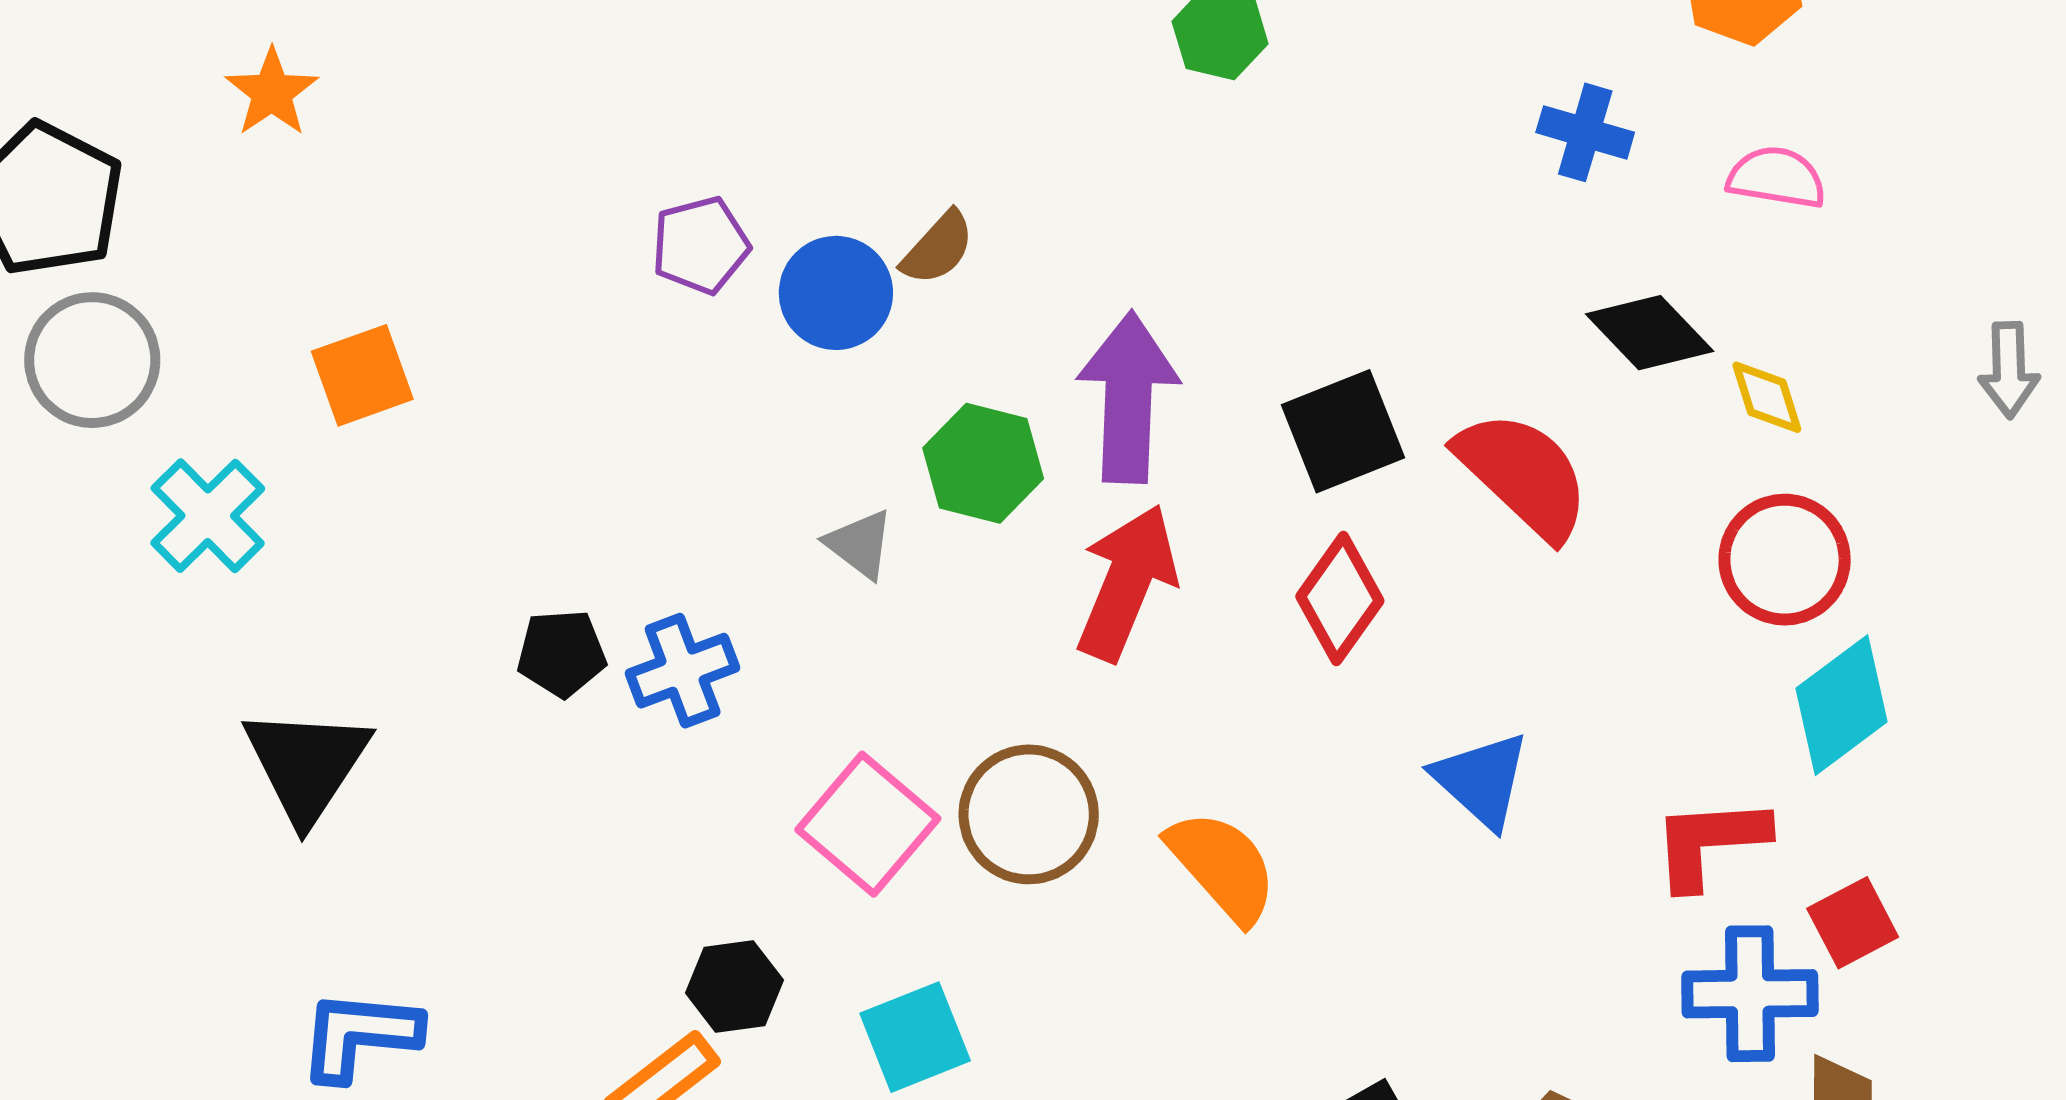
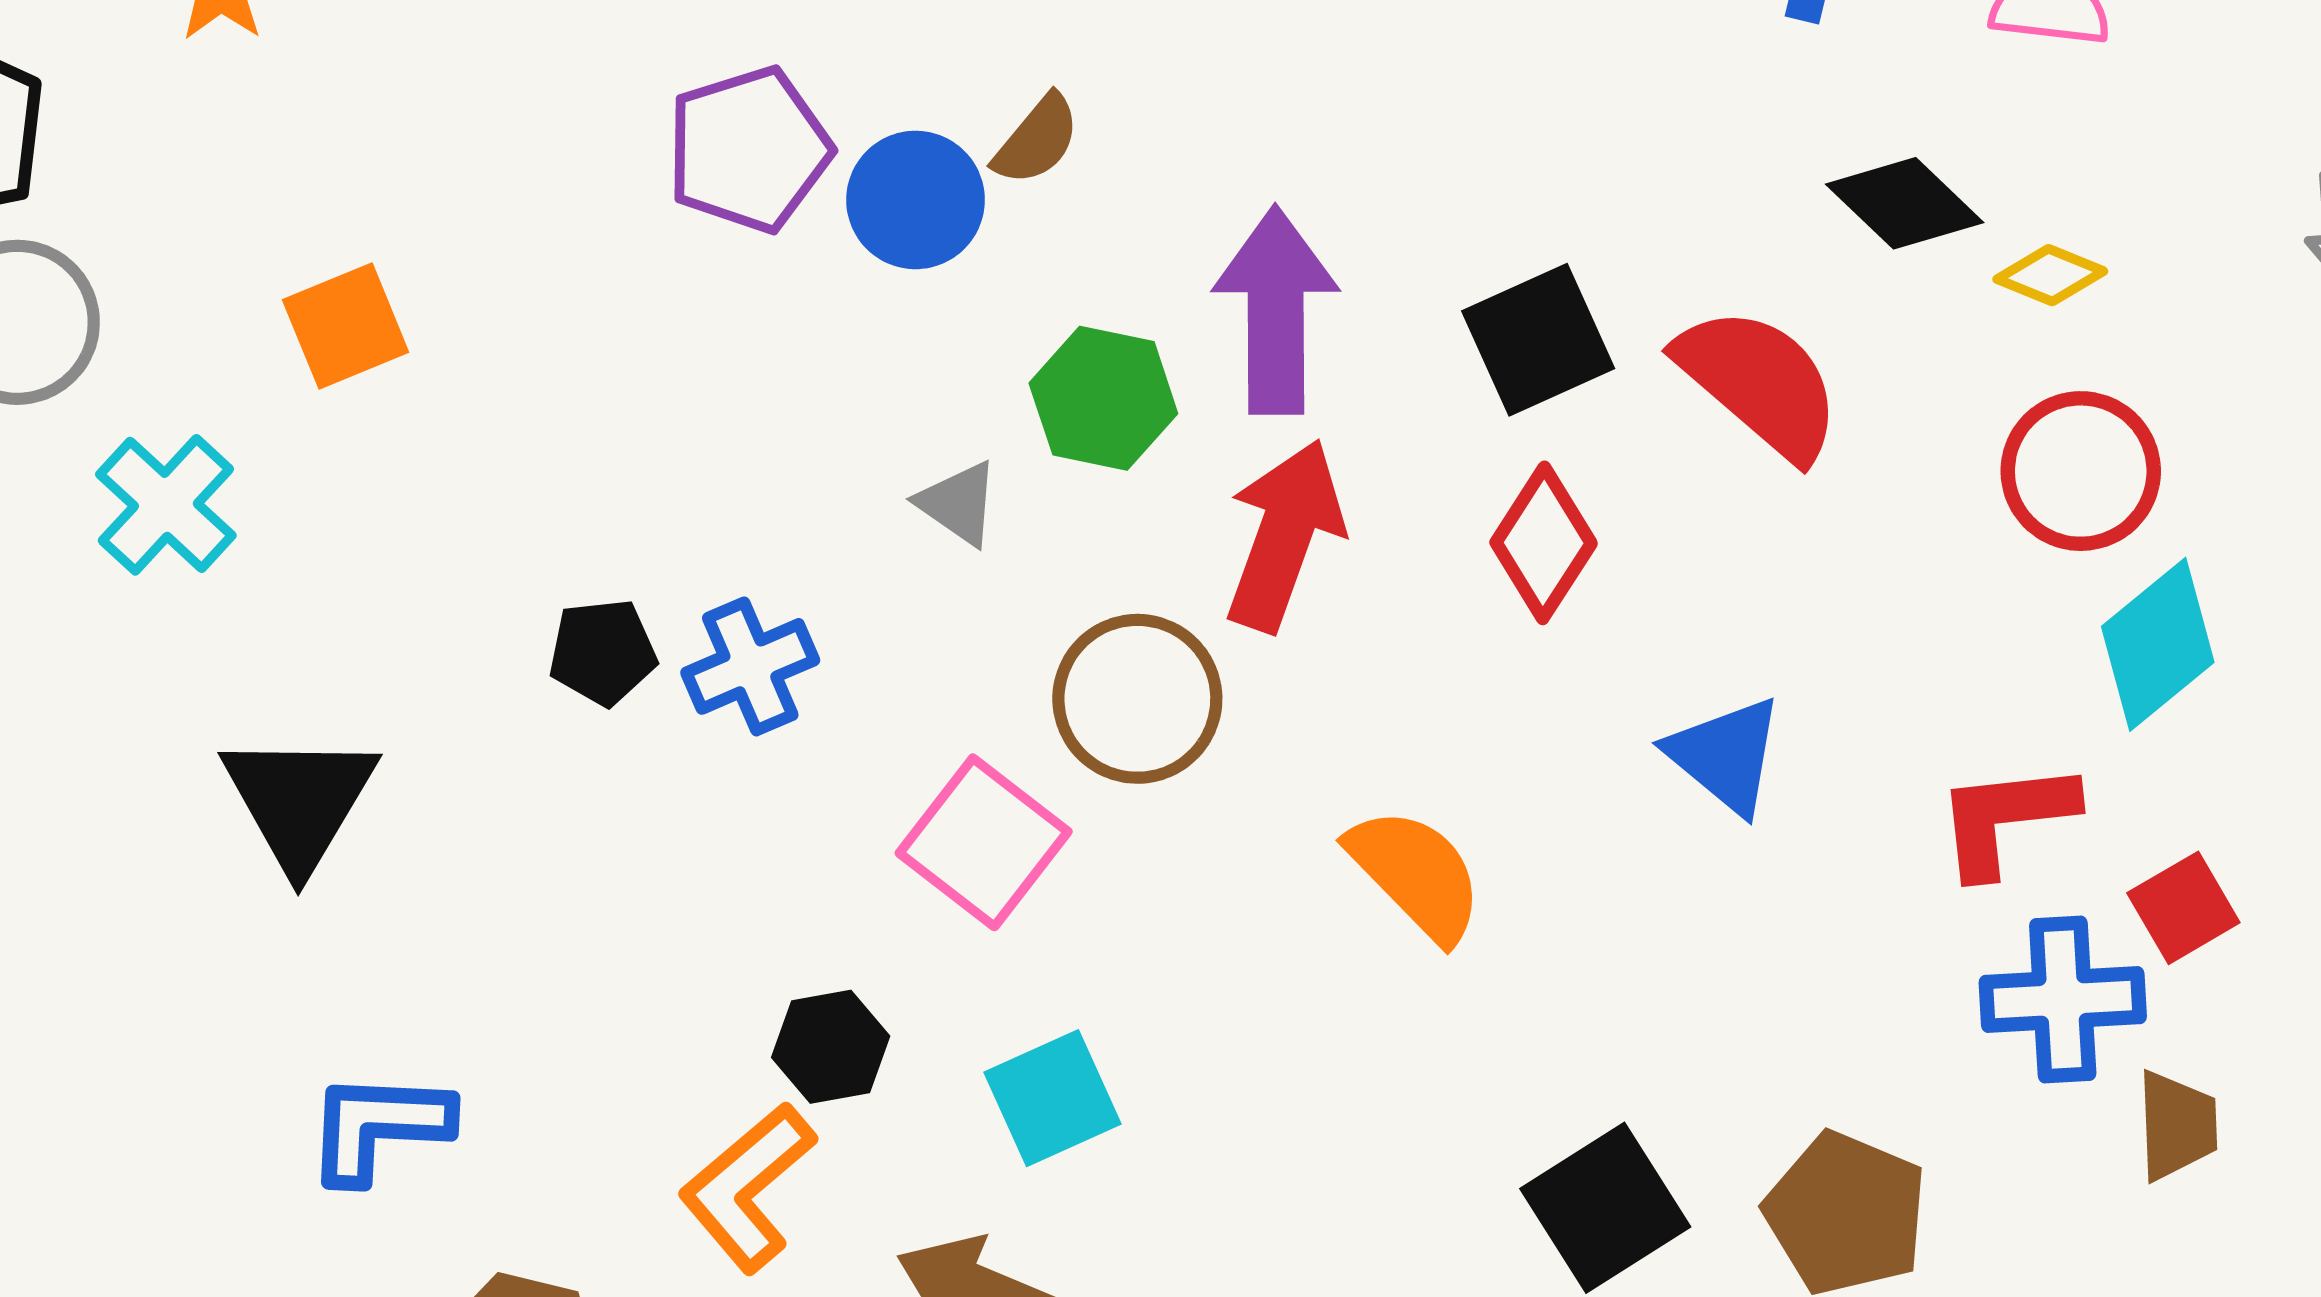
purple pentagon: (701, 245) -> (749, 150), size x1.4
yellow diamond: (1767, 397) -> (2050, 275), turned -48
brown circle: (1029, 814) -> (1137, 699), moved

